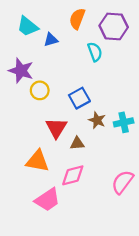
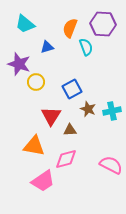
orange semicircle: (77, 19) -> (70, 28), moved
blue triangle: (51, 40) -> (47, 47), moved
pink semicircle: (122, 182) -> (111, 165), turned 80

